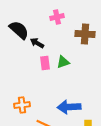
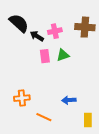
pink cross: (57, 17) -> (55, 31), moved
blue arrow: (69, 107) -> (69, 100), size x0.6

